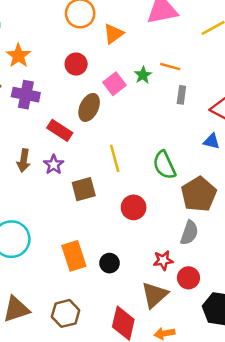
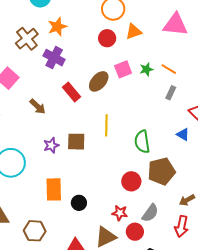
red circle: (76, 64) -> (107, 38), moved
brown arrow: (24, 160) -> (38, 106), turned -72
purple star: (54, 165) -> (51, 145), moved
red circle: (134, 207) -> (131, 181), moved
gray semicircle: (189, 233) -> (150, 213), moved

